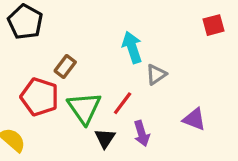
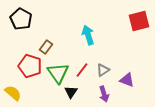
red square: (213, 25) -> (139, 21), size x1.5
gray triangle: (156, 75) -> (103, 70), moved
purple arrow: (142, 134) -> (104, 94), moved

